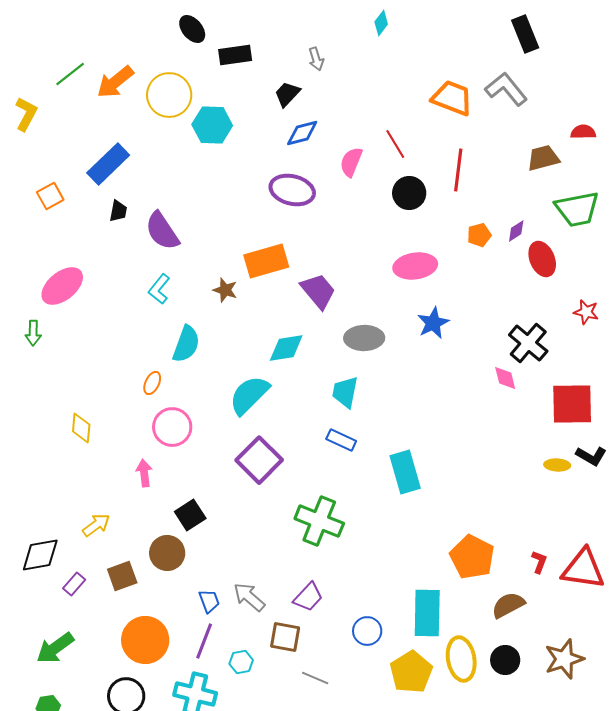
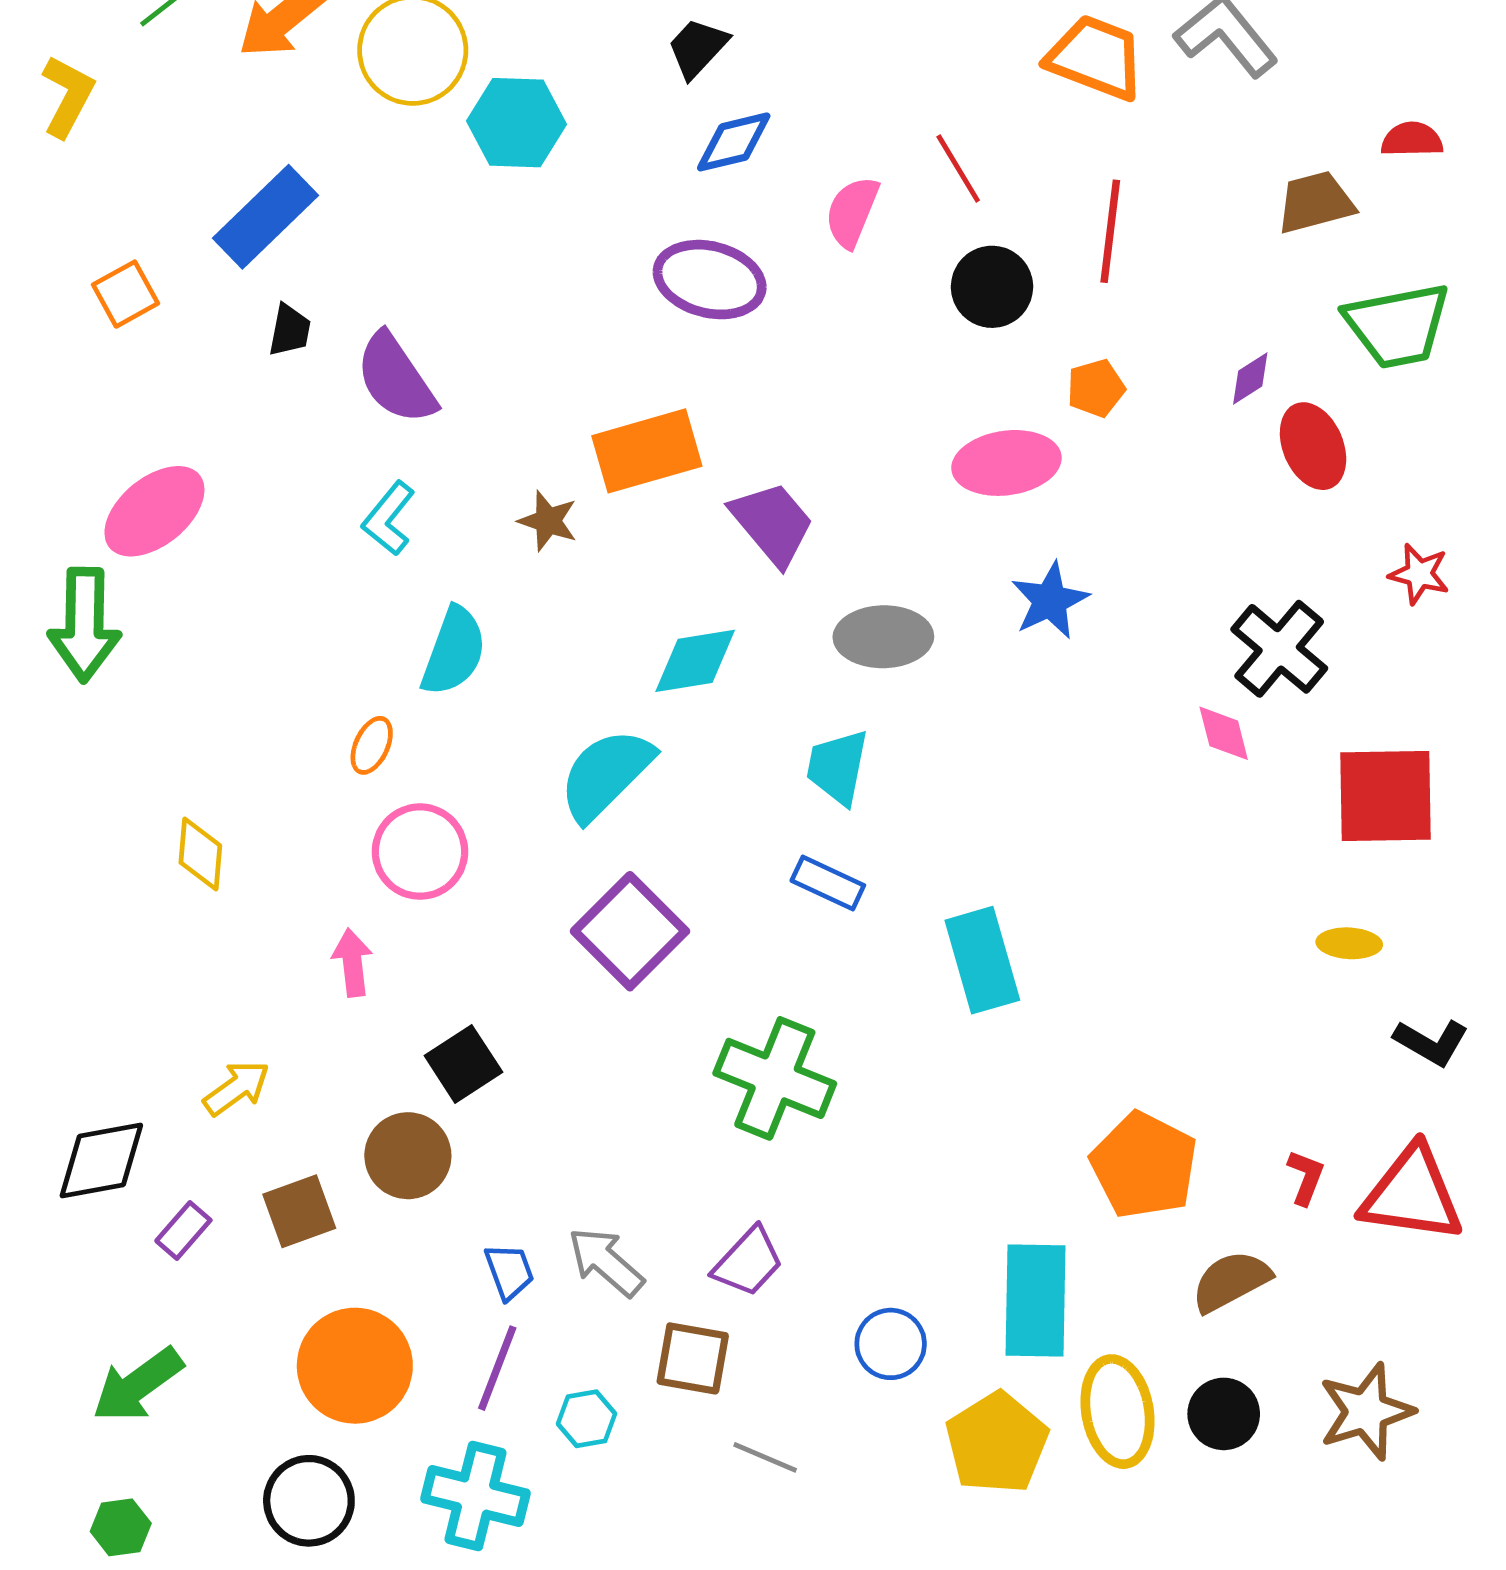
orange pentagon: (479, 235) -> (1096, 388), moved
green arrow: (33, 333) -> (84, 625), size x1.8
black L-shape: (591, 456) -> (1431, 1042), moved

